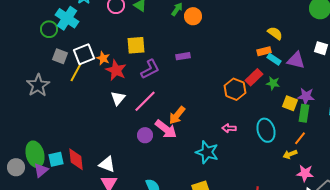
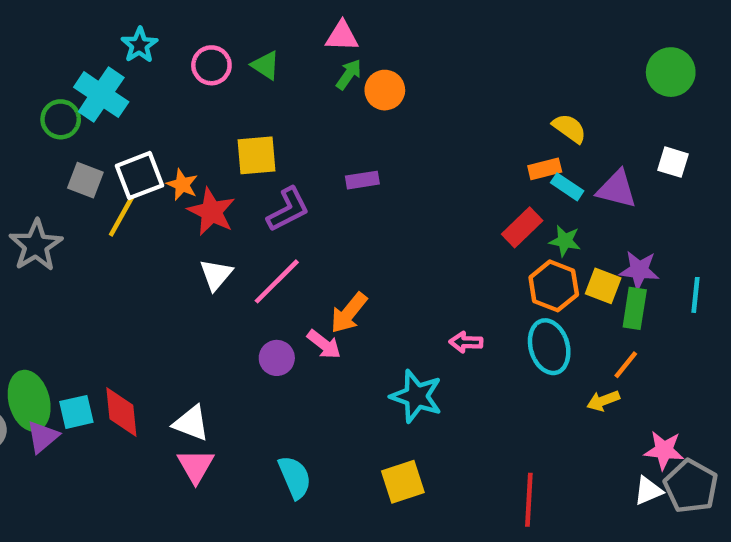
orange hexagon: (235, 89) -> (554, 286), moved
pink arrow: (166, 129) -> (324, 344), size x0.7
pink star: (305, 173) -> (664, 450), moved

